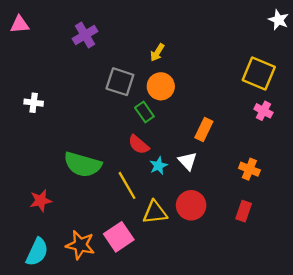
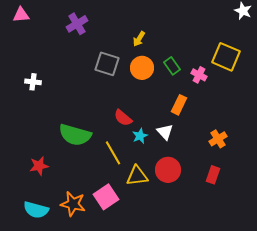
pink cross: (263, 111) -> (199, 75), moved
green rectangle: (144, 112) -> (172, 66), moved
orange cross: (249, 169) -> (218, 139), turned 36
cyan semicircle: (37, 252) -> (36, 210), turned 80

